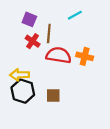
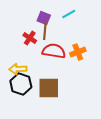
purple square: (29, 19) -> (44, 18), moved
orange cross: (85, 56) -> (78, 52), turned -35
brown square: (53, 95) -> (49, 88), size x1.6

